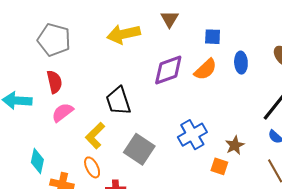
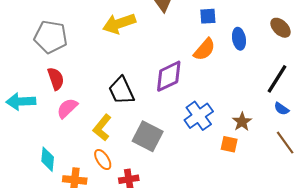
purple diamond: (168, 70) -> (169, 76), moved

